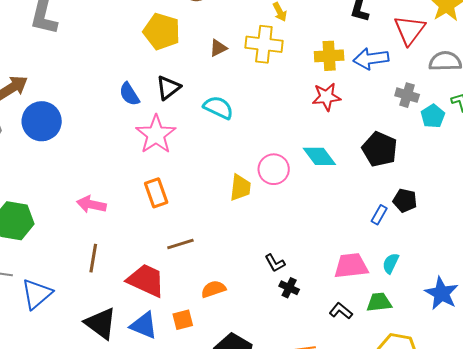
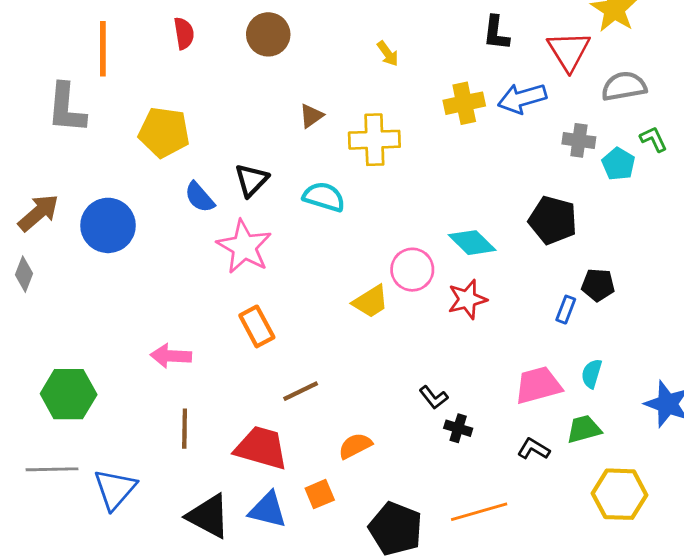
yellow pentagon: (162, 31) -> (164, 132), moved
yellow cross: (264, 44) -> (374, 140), moved
red star: (326, 97) -> (467, 299), moved
blue circle: (42, 121) -> (108, 225), moved
yellow trapezoid: (240, 188) -> (371, 302), turned 60

